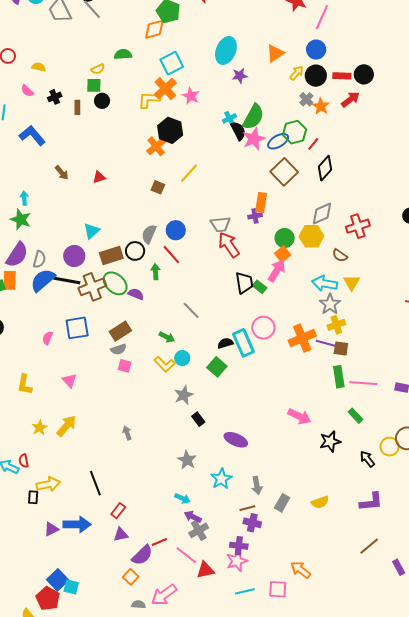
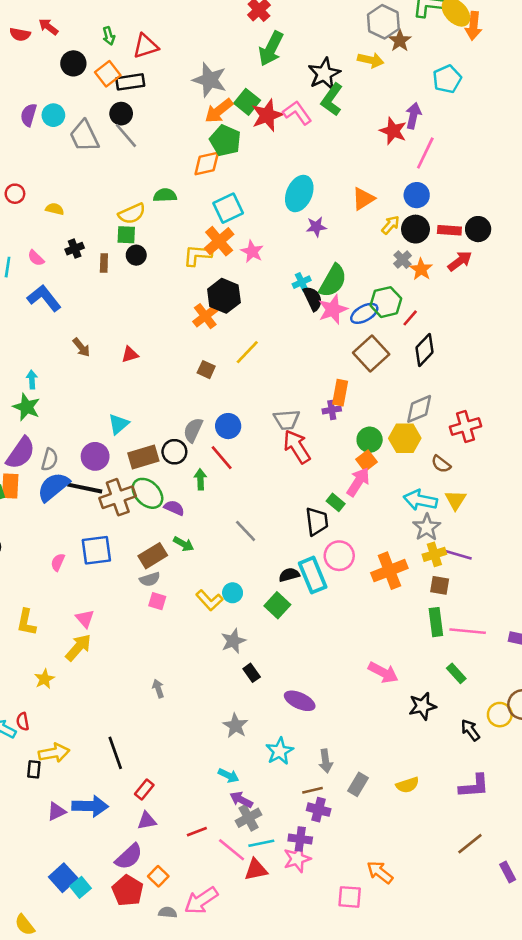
yellow semicircle: (98, 69) -> (132, 214), size x1.5
pink semicircle: (27, 91) -> (36, 258), moved
black trapezoid: (244, 283) -> (317, 521), moved
green arrow: (167, 337) -> (184, 544), moved
purple line: (327, 343) -> (458, 555), moved
yellow arrow: (66, 426) -> (78, 647), moved
purple semicircle: (142, 555) -> (129, 857), moved
cyan square: (71, 587) -> (81, 887), turned 35
cyan line: (245, 591) -> (261, 843), moved
red pentagon: (48, 599) -> (128, 891), moved

